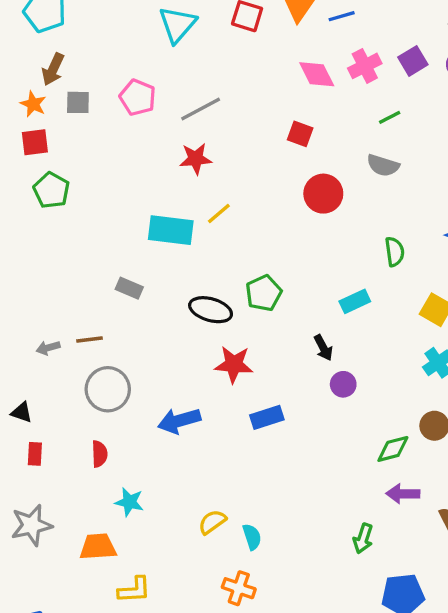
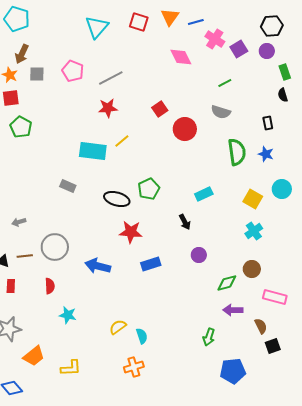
pink cross: (365, 66) -> (215, 39), moved, turned -30
red square: (300, 134) -> (160, 109), moved, turned 35
green semicircle: (395, 252) -> (237, 152), moved, size x1.5
brown line: (90, 340) -> (25, 256), moved
purple circle: (343, 384) -> (199, 255), moved
blue arrow: (179, 421) -> (98, 266), turned 30
orange trapezoid: (98, 547) -> (34, 356), moved, turned 145
orange cross: (239, 588) -> (134, 367), turned -36

